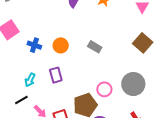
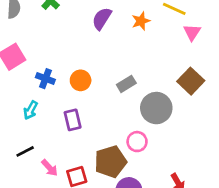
gray rectangle: (95, 47) -> (126, 84), turned -64
cyan arrow: (30, 80) -> (31, 110), moved
gray circle: (133, 84) -> (156, 108), moved

